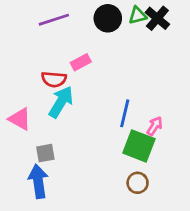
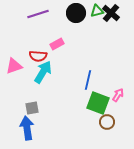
pink triangle: (20, 119) -> (14, 66), moved, turned -48
pink arrow: (155, 126) -> (118, 95), moved
brown circle: (138, 183) -> (107, 122), moved

